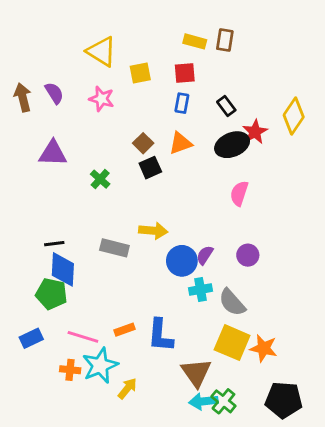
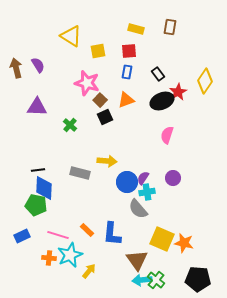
brown rectangle: (225, 40) -> (170, 27), moved
pink star: (102, 99) -> (87, 83), moved, size x1.4
cyan cross: (200, 289) -> (147, 192), moved
gray semicircle: (232, 302) -> (138, 209), moved
orange rectangle: (125, 330) -> (87, 230), turned 64

